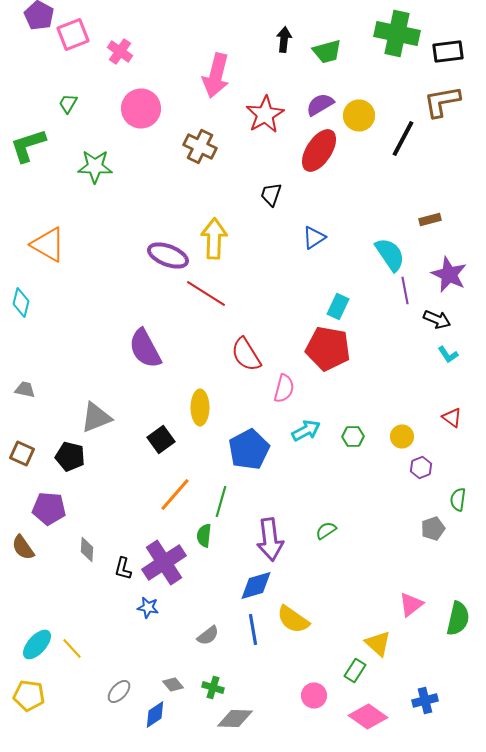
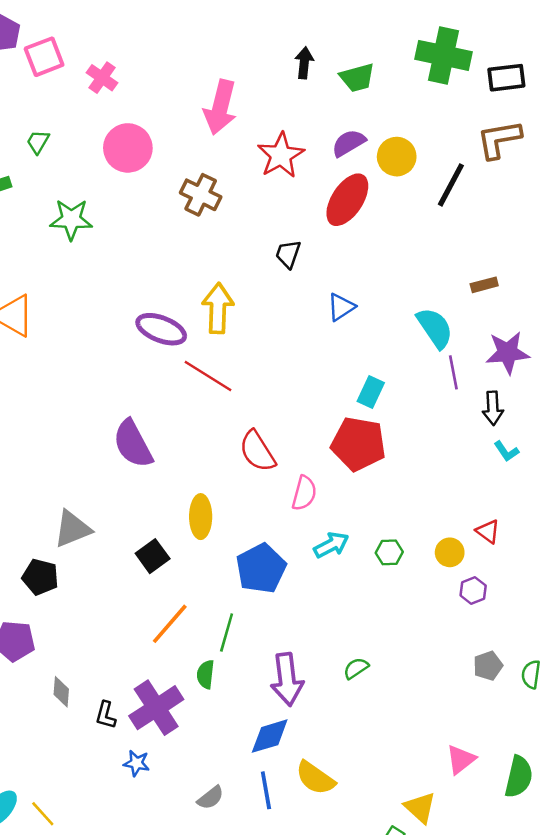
purple star: (449, 274) -> (508, 353), turned -30
black arrow: (437, 320) -> (493, 408), turned 64
red triangle: (452, 418) -> (488, 531), moved
green semicircle: (458, 500) -> (531, 674), moved

